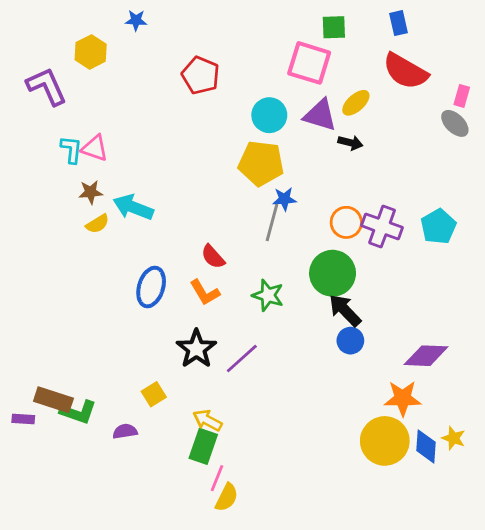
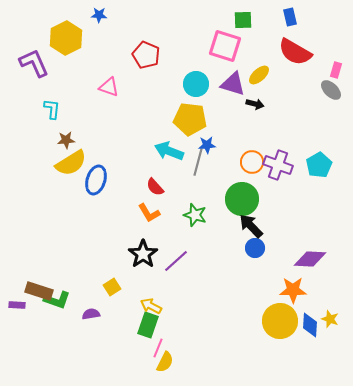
yellow hexagon: (91, 52) -> (66, 38), size x1.4
pink triangle: (95, 148) -> (109, 87), moved
cyan arrow: (133, 207) -> (169, 151), moved
yellow semicircle: (97, 224) -> (71, 163), size x1.8
blue ellipse: (151, 287) -> (96, 180), moved

